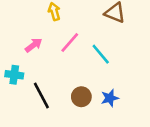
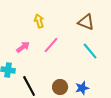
cyan line: (101, 54) -> (90, 51), moved

